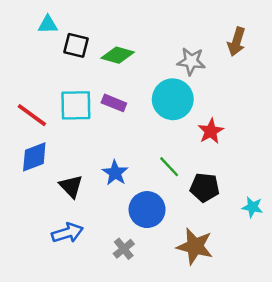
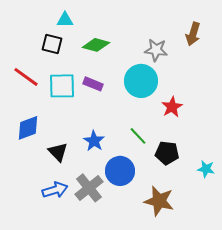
cyan triangle: (48, 25) -> (65, 20), moved
black square: (76, 45) -> (52, 44), moved
red line: (32, 115) -> (26, 77), moved
gray cross: (124, 249) -> (89, 188), moved, size x1.6

